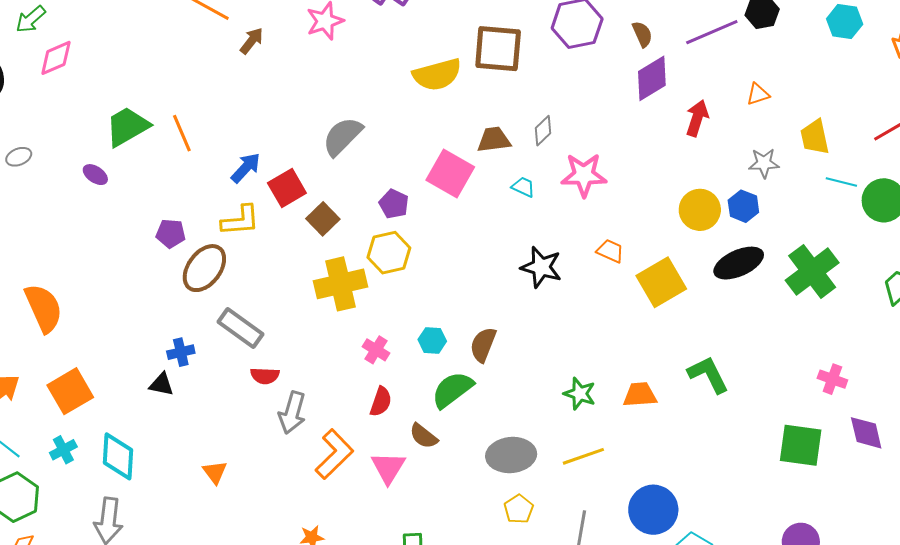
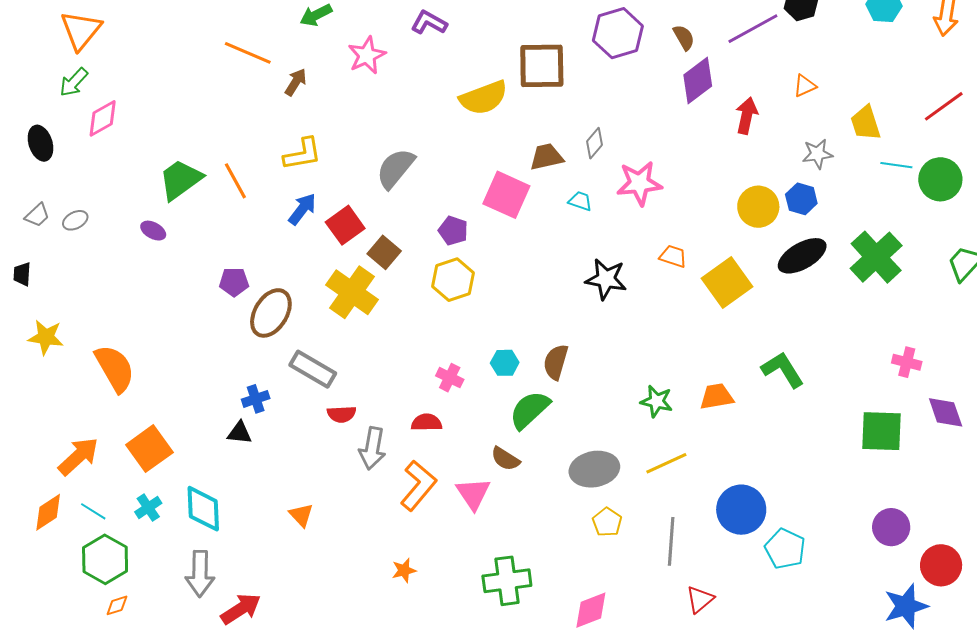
yellow L-shape: (240, 220) -> (302, 154), moved
yellow cross: (341, 284) -> (352, 292), moved, turned -36
red semicircle: (381, 402) -> (427, 423), moved, turned -104

